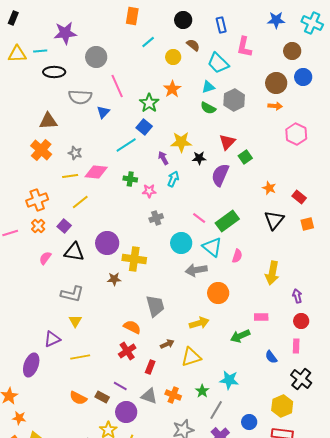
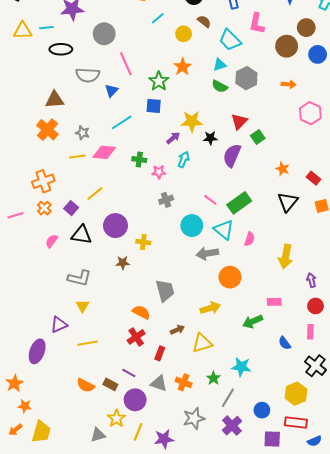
brown circle: (276, 83) -> (287, 46), moved
blue square: (144, 127) -> (154, 106), turned -35
cyan line: (126, 145) -> (122, 122), moved
purple arrow: (163, 158) -> (173, 138), turned 80
yellow line: (80, 202) -> (95, 194), moved
yellow cross: (134, 259) -> (143, 242), size x0.6

